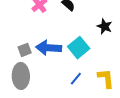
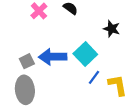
blue line: (76, 79) -> (94, 77), moved

